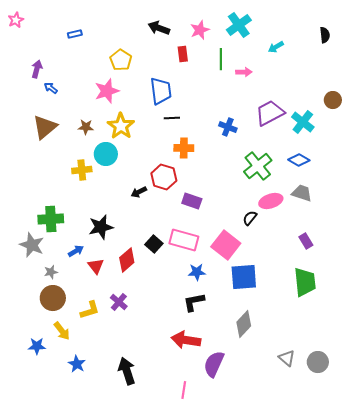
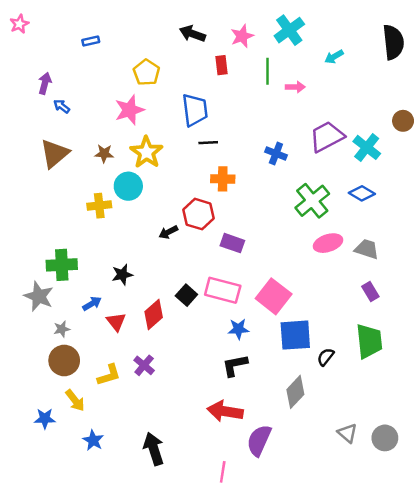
black semicircle: (325, 35) -> (393, 42), size x1.8
gray trapezoid: (302, 193) -> (367, 249), moved
black semicircle: (250, 218) -> (326, 357), moved
black star: (101, 227) -> (122, 275), size x0.7

